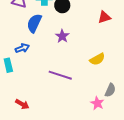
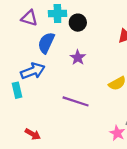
blue arrow: (22, 48) -> (33, 71), size x1.5

